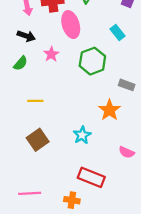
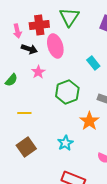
cyan rectangle: (117, 33) -> (93, 63), moved
black arrow: (26, 36) -> (29, 49), moved
green hexagon: (92, 61) -> (67, 92), moved

